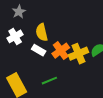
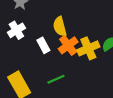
yellow semicircle: (42, 32) -> (60, 26), moved
white rectangle: (39, 50) -> (43, 45), turned 32

